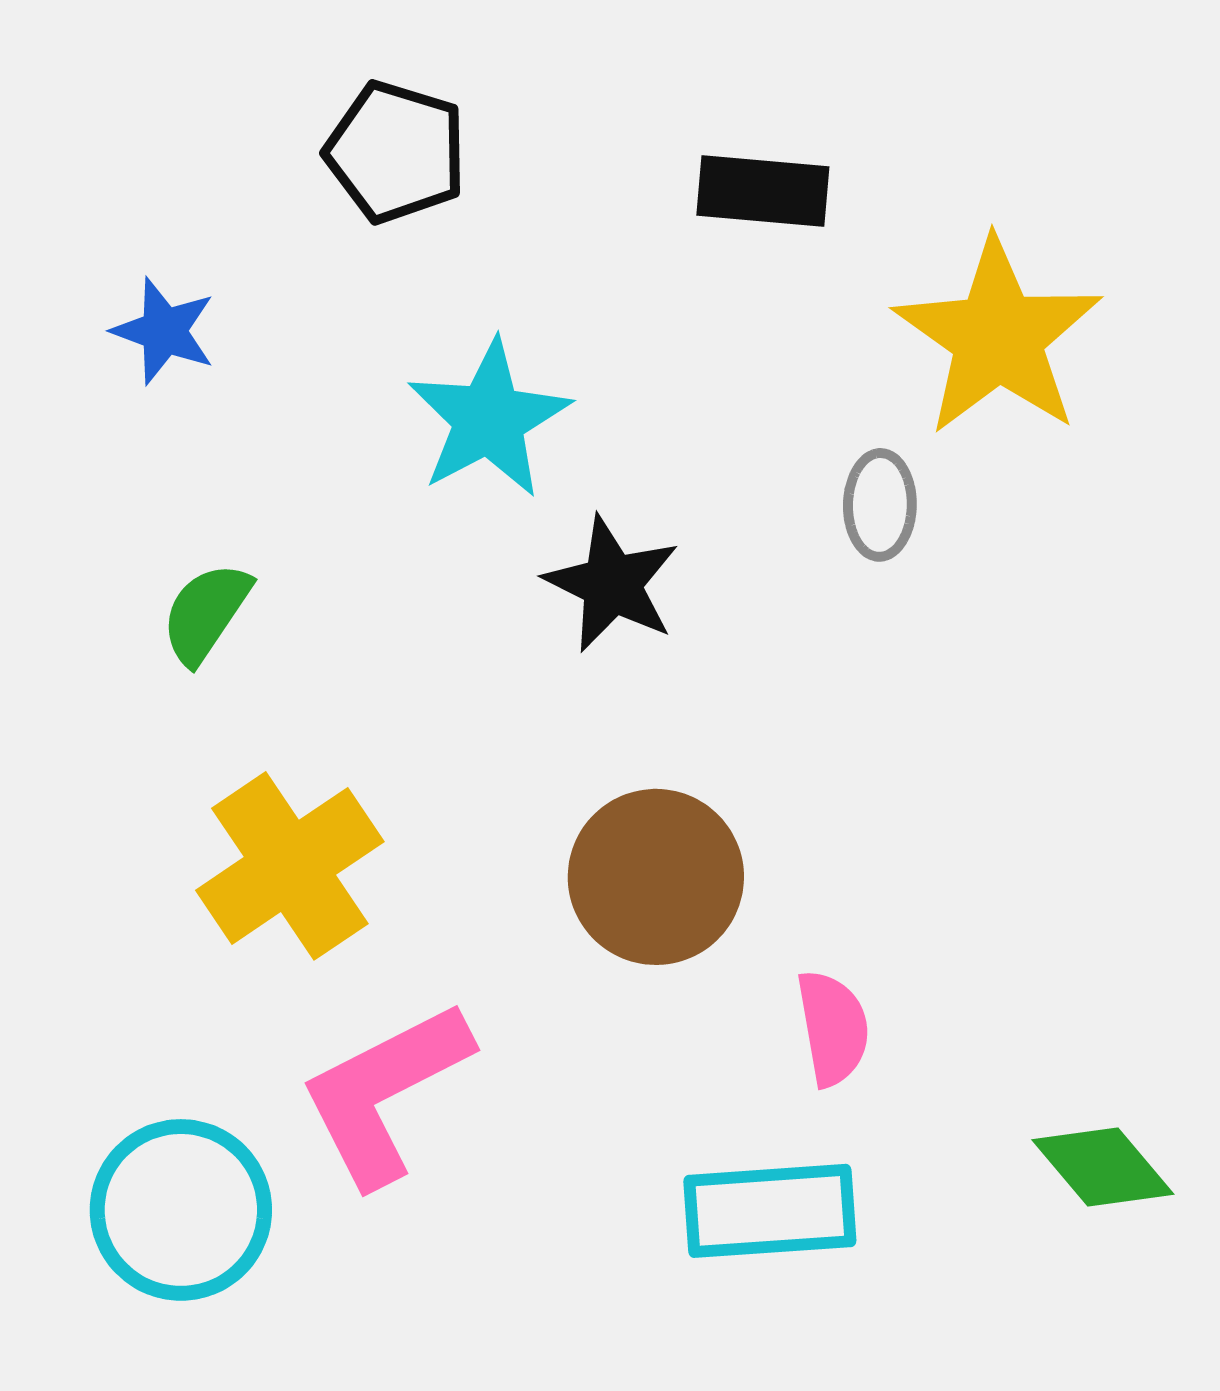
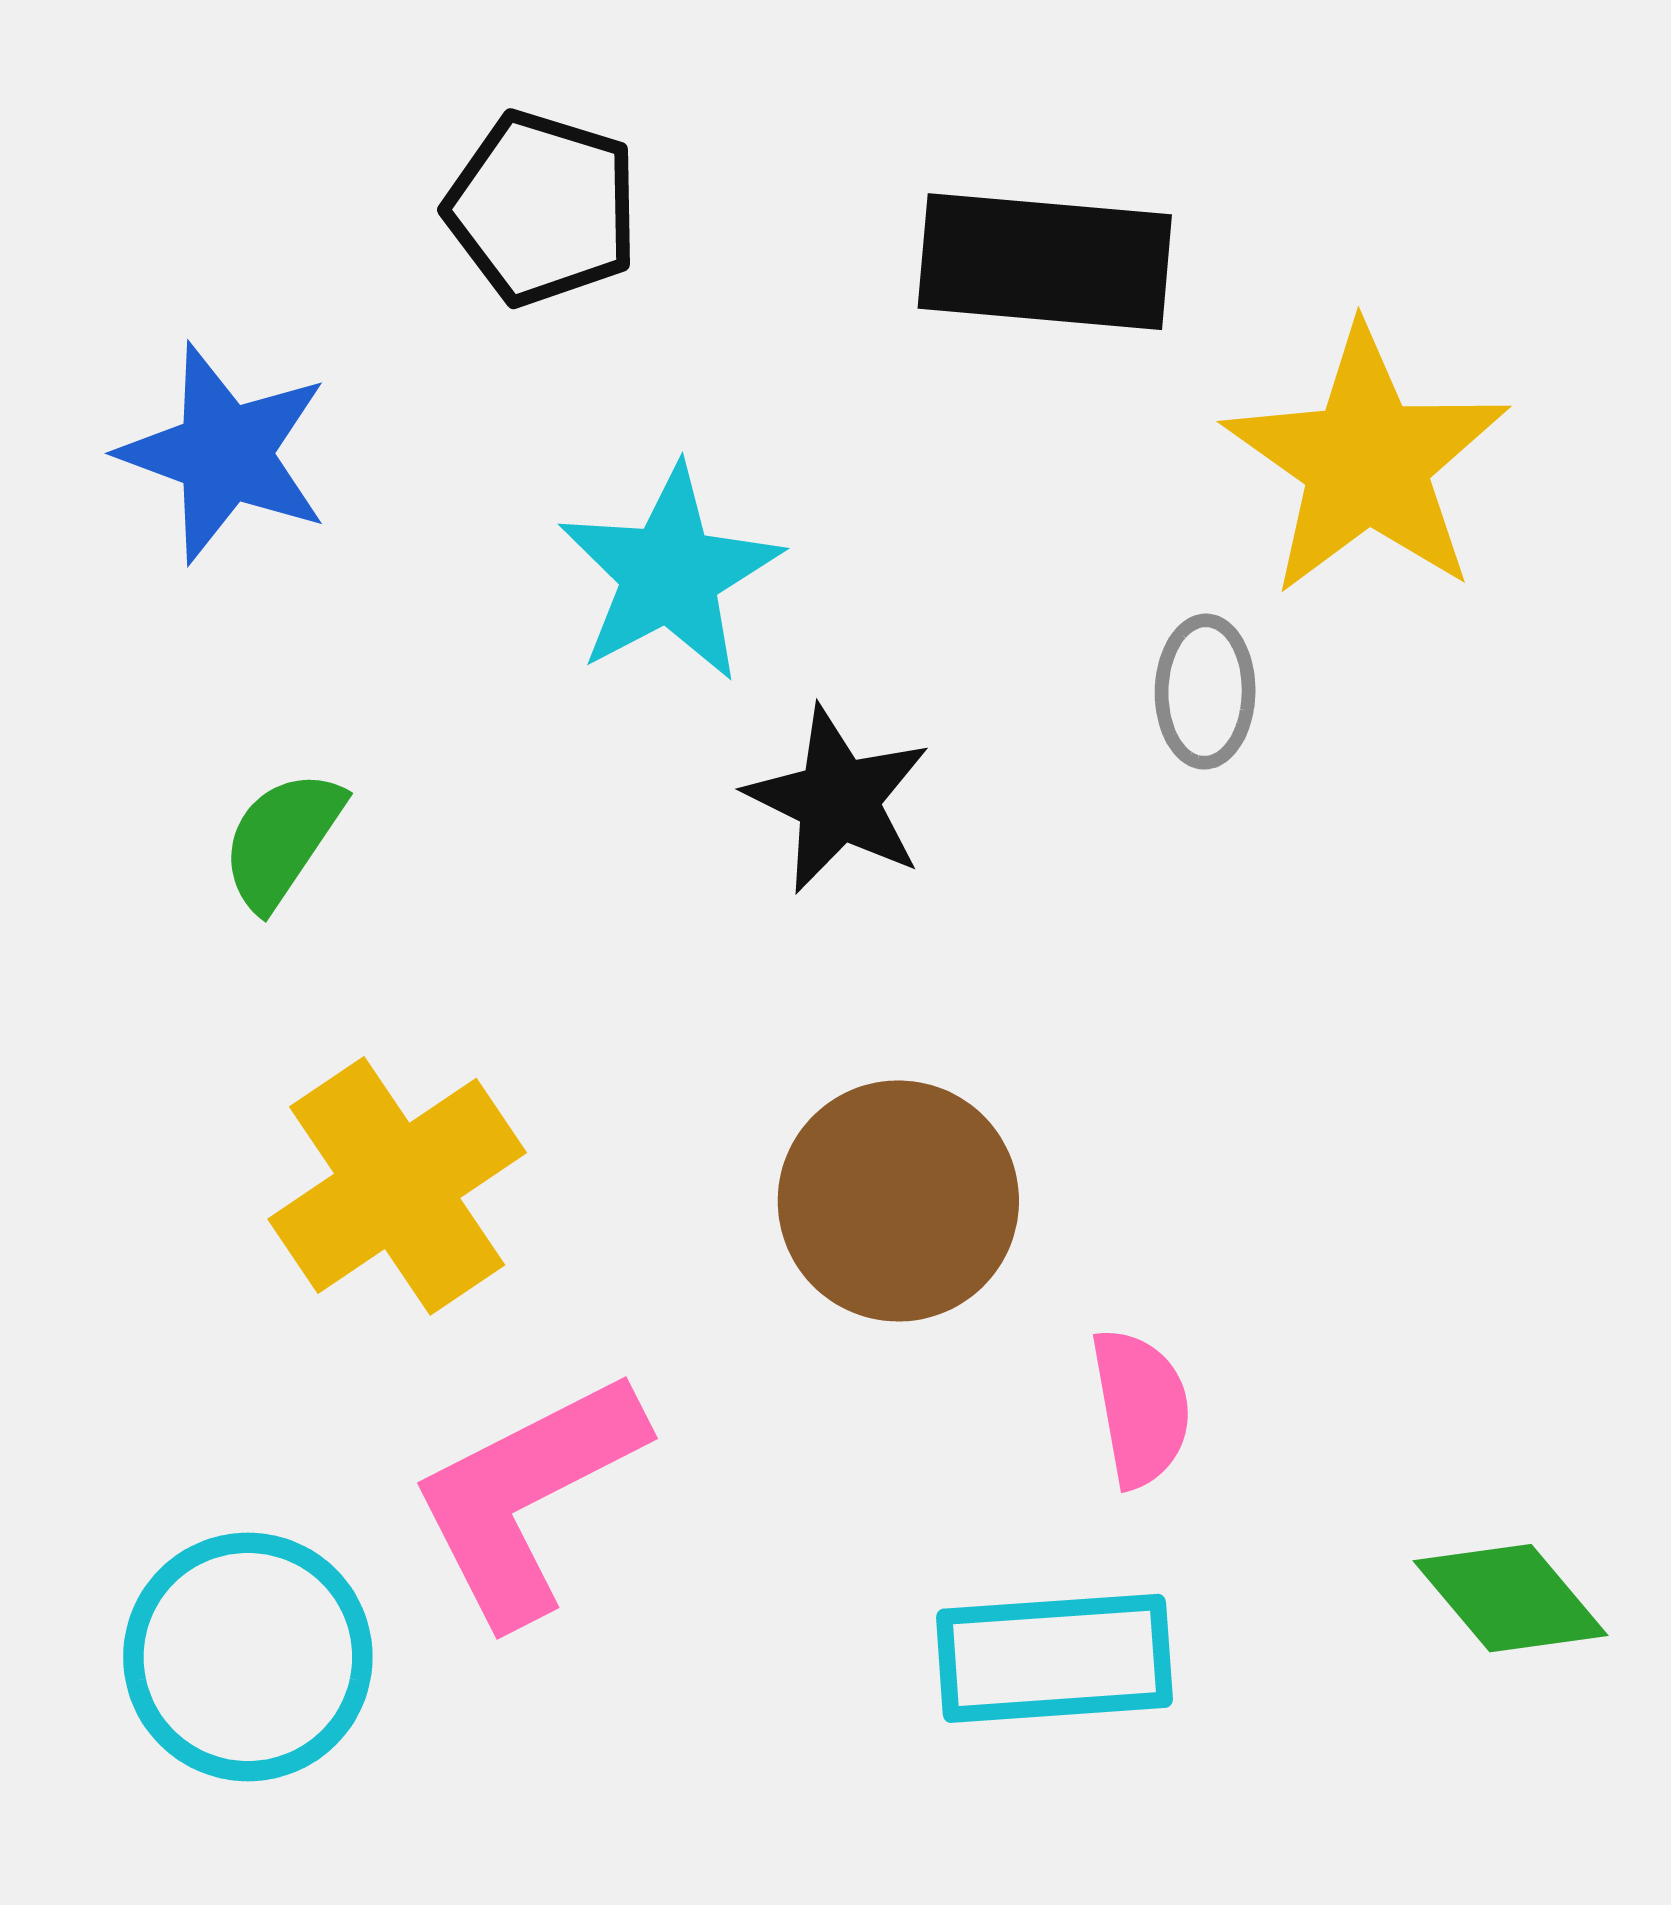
black rectangle: (763, 191) -> (1045, 262), size x1.4
blue star: (164, 331) -> (225, 453), size x1.5

